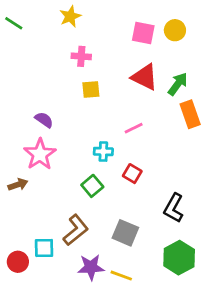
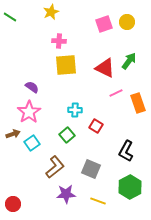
pink square: (143, 33) -> (104, 24), turned -30
red triangle: (145, 77) -> (105, 68), moved
yellow square: (91, 89) -> (66, 65), size x1.6
orange rectangle: (190, 114) -> (138, 103), moved
pink line: (134, 128) -> (116, 93), moved
cyan square: (44, 248) -> (32, 143), moved, turned -35
red circle: (18, 262) -> (13, 204), moved
yellow line: (121, 276) -> (98, 201), moved

